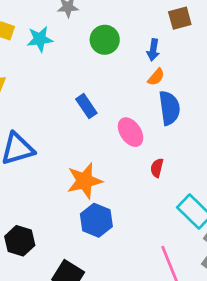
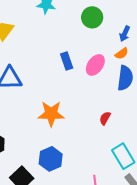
pink ellipse: (131, 132) -> (95, 65), moved, turned 55
blue hexagon: (96, 220) -> (51, 159), moved

